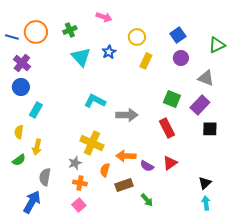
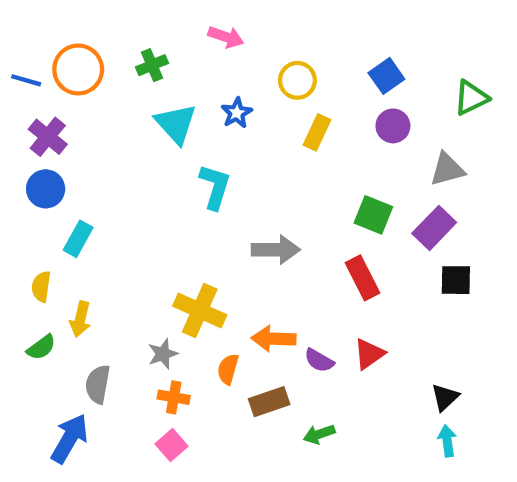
gray triangle: (206, 78) -> (447, 169), turned -36
cyan L-shape: (95, 101) -> (215, 187), moved, turned 80
green arrow: (147, 200) -> (319, 434), turned 112

